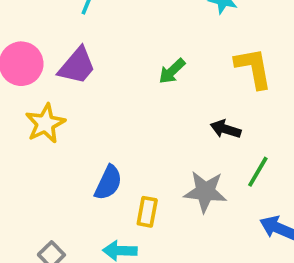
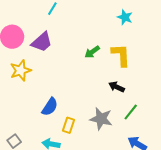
yellow L-shape: (253, 68) -> (121, 55), moved

